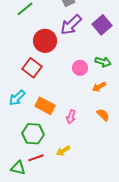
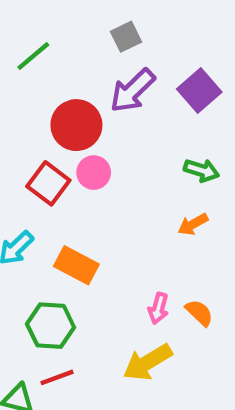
pink circle: (80, 68) -> (94, 173), moved
orange semicircle: (103, 115) -> (199, 313), moved
pink arrow: (71, 117) -> (158, 308), moved
yellow arrow: (63, 151) -> (148, 362), moved, size x1.6

